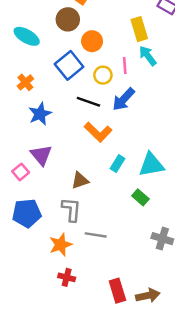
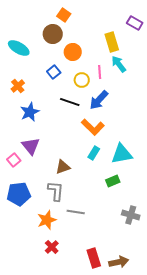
blue square: (69, 65) -> (54, 72), size x0.6
orange L-shape: (98, 132) -> (93, 127), moved
green rectangle: (140, 197) -> (113, 181), turned -64
red cross: (67, 277) -> (52, 247), turned 32

